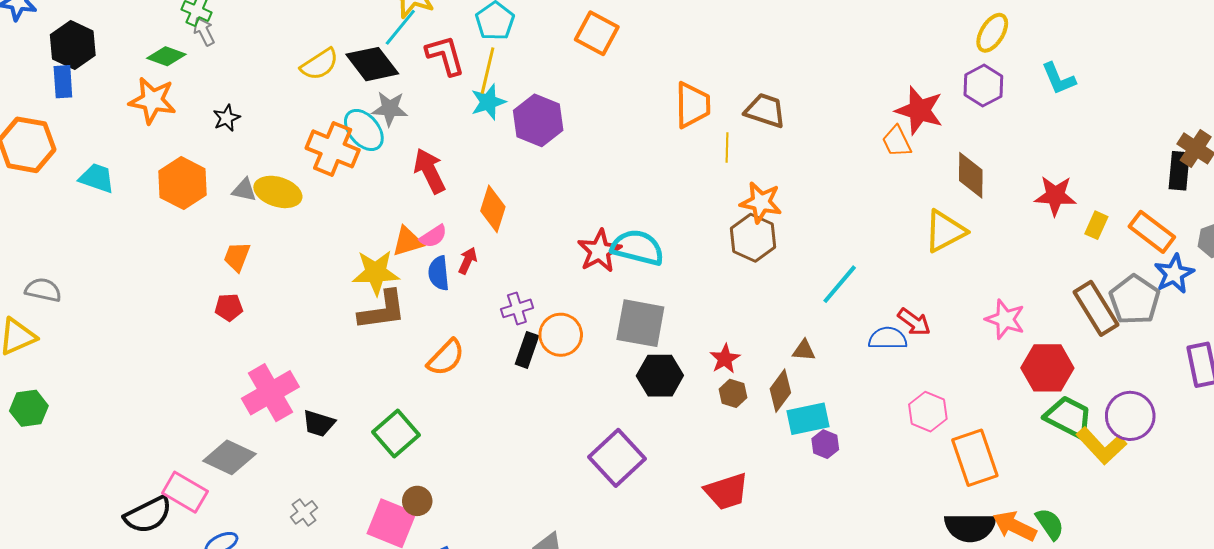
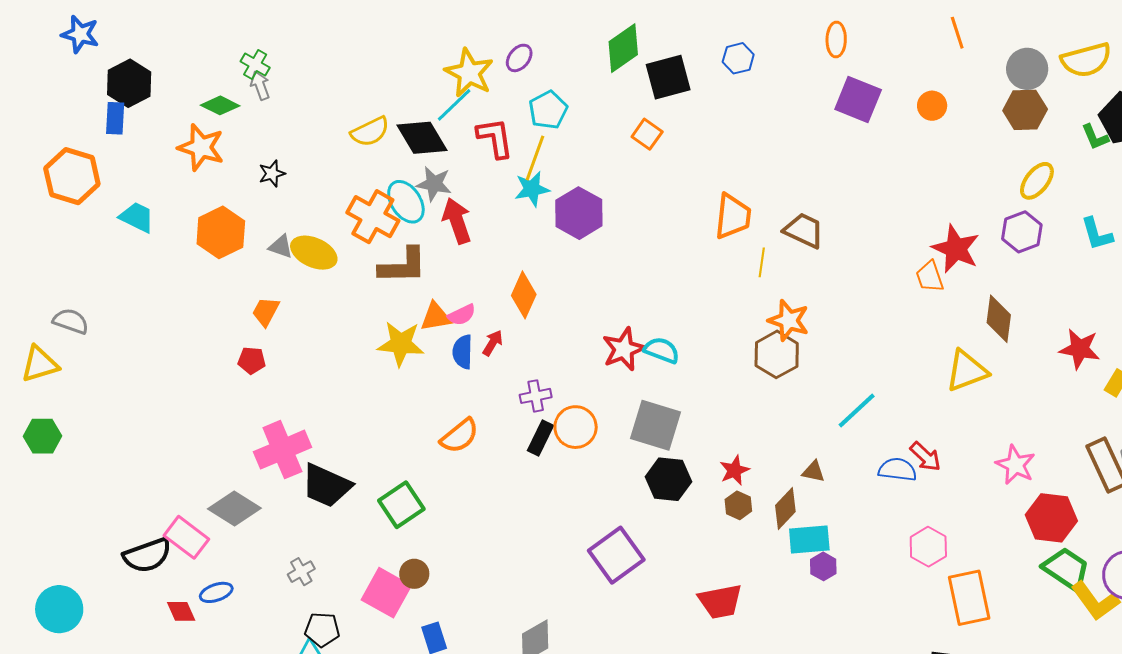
orange square: (597, 33) -> (647, 134), size x0.7
red arrow: (430, 171) -> (457, 221), moved
cyan semicircle: (637, 247) -> (662, 350), size x0.7
brown L-shape: (382, 310) -> (403, 266), moved
black trapezoid: (319, 423) -> (326, 486), size x1.6

